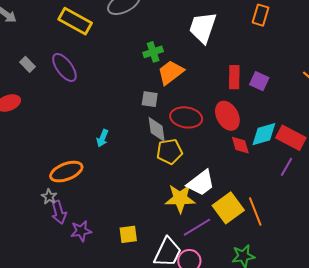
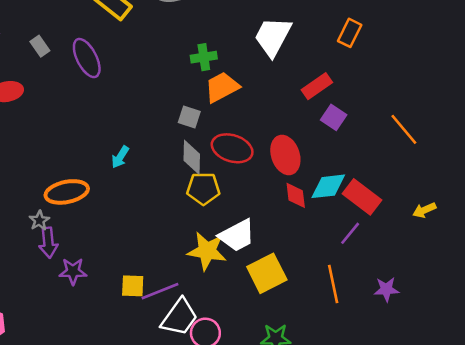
red rectangle: (234, 77) -> (317, 86), moved, turned 45
orange line: (255, 212) -> (333, 284), moved
purple line: (197, 227) -> (160, 291), moved

